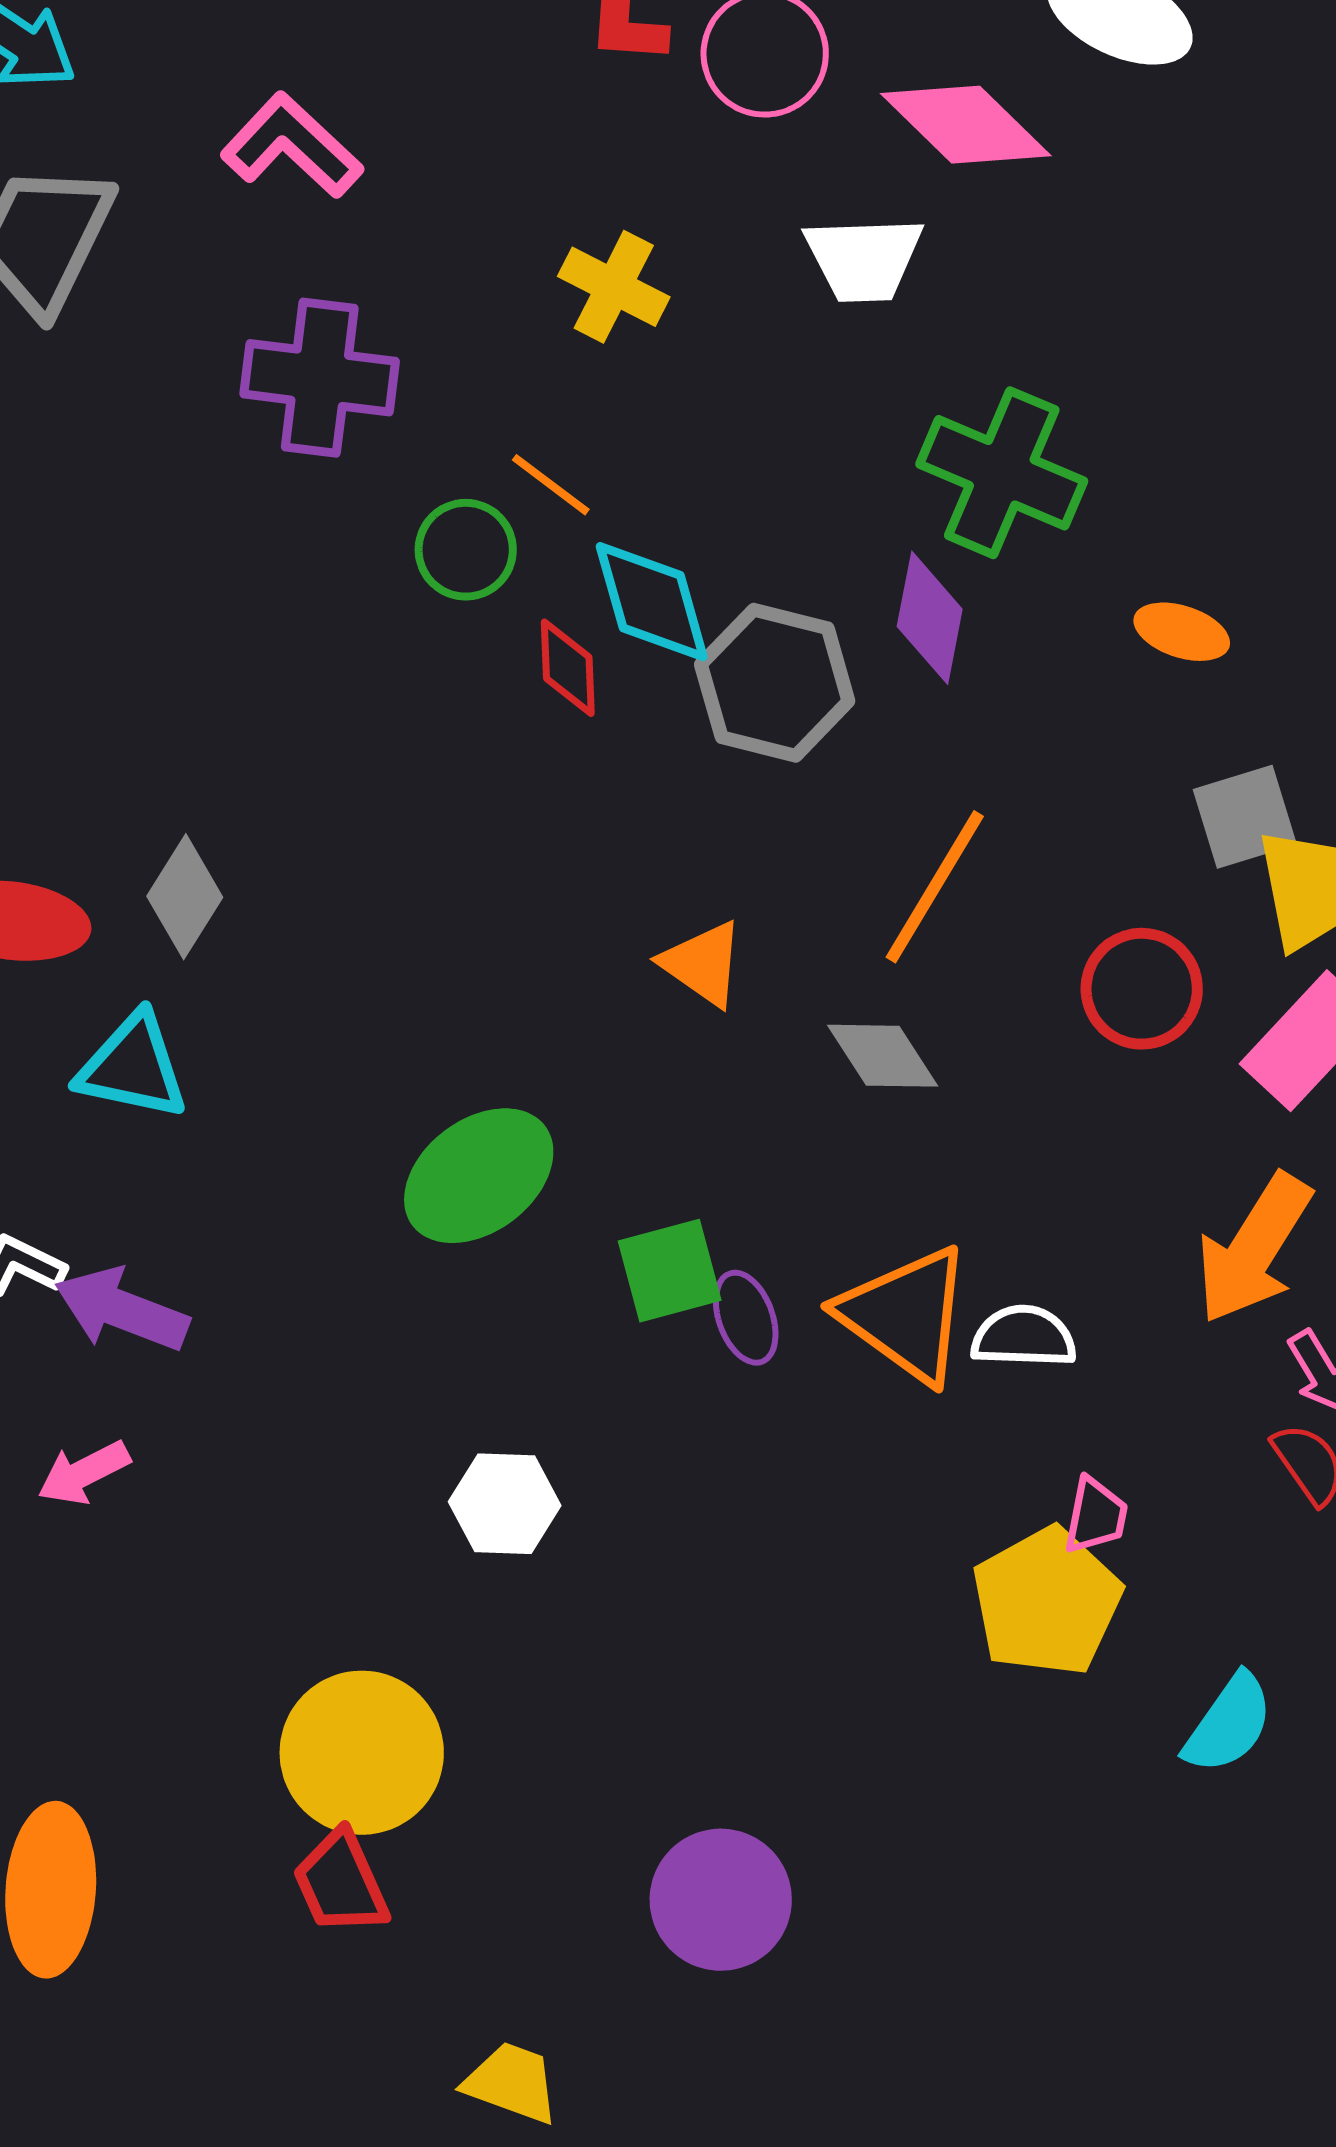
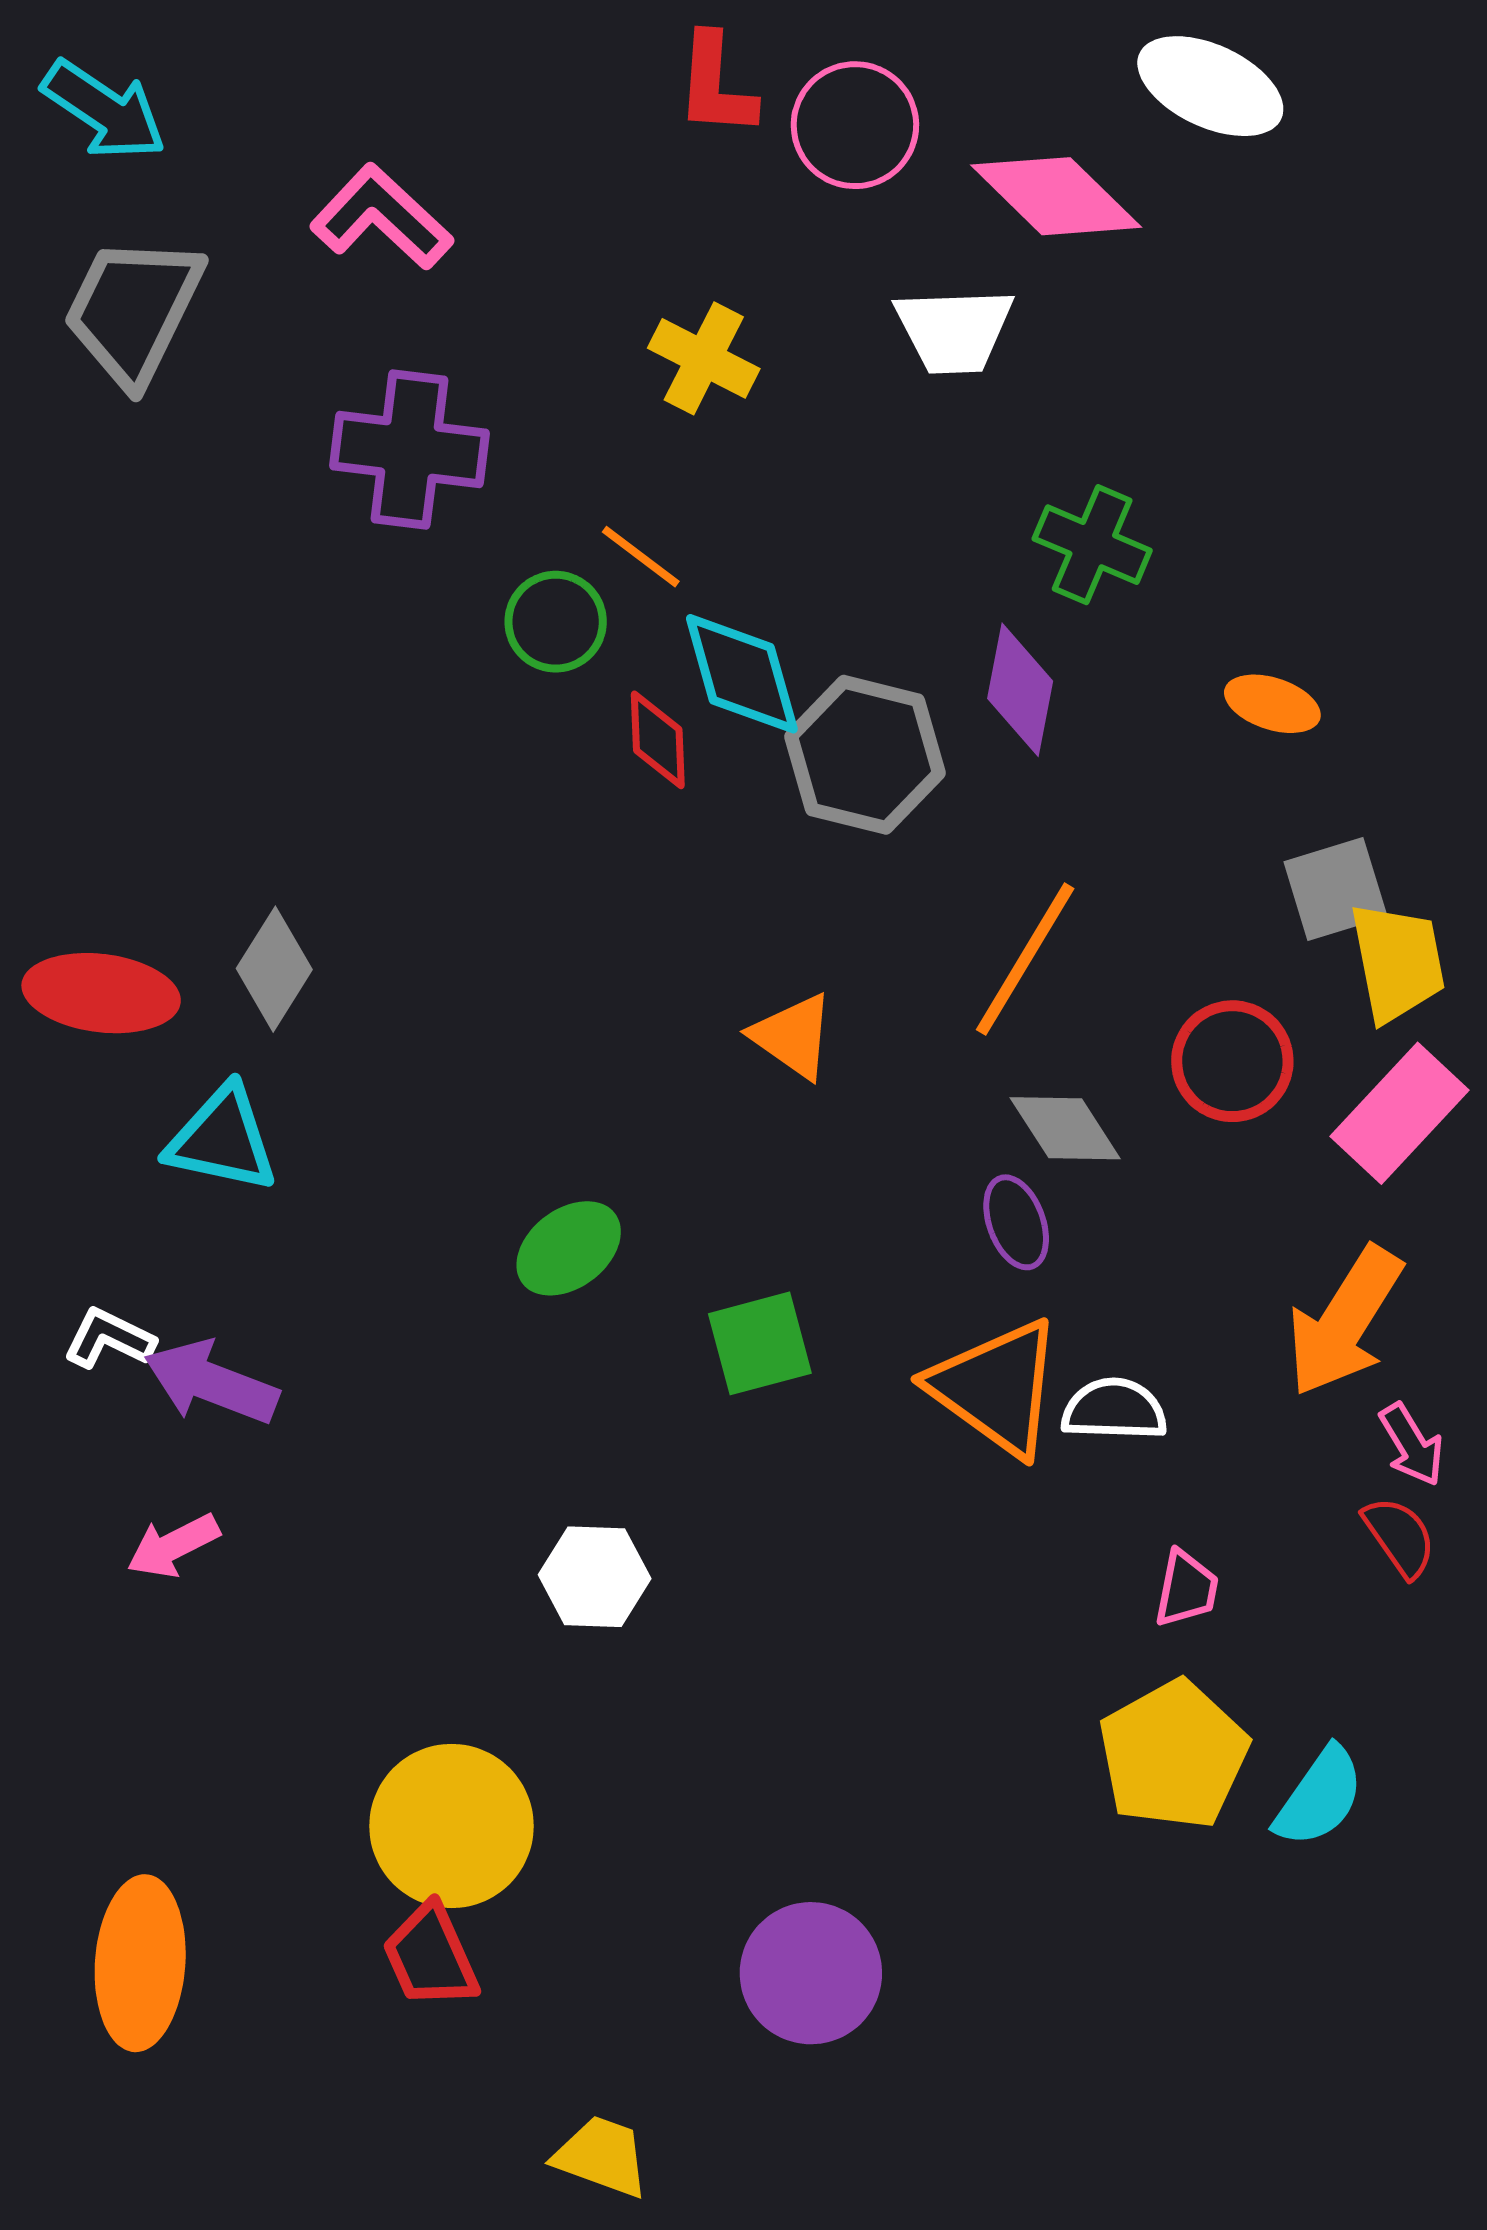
green cross: (1002, 473) -> (1092, 545), size x0.7
gray diamond: (883, 1056) -> (1065, 1128), moved
green ellipse: (479, 1176) -> (569, 1248), size x0.7
purple ellipse: (746, 1318) -> (1016, 1222), moved
yellow pentagon: (1047, 1602) -> (1173, 1755), moved

